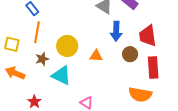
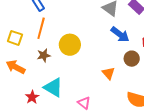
blue arrow: (116, 31) -> (120, 34), turned -60
orange triangle: (96, 56) -> (108, 73), moved, turned 40
cyan triangle: (61, 76) -> (53, 87), moved

